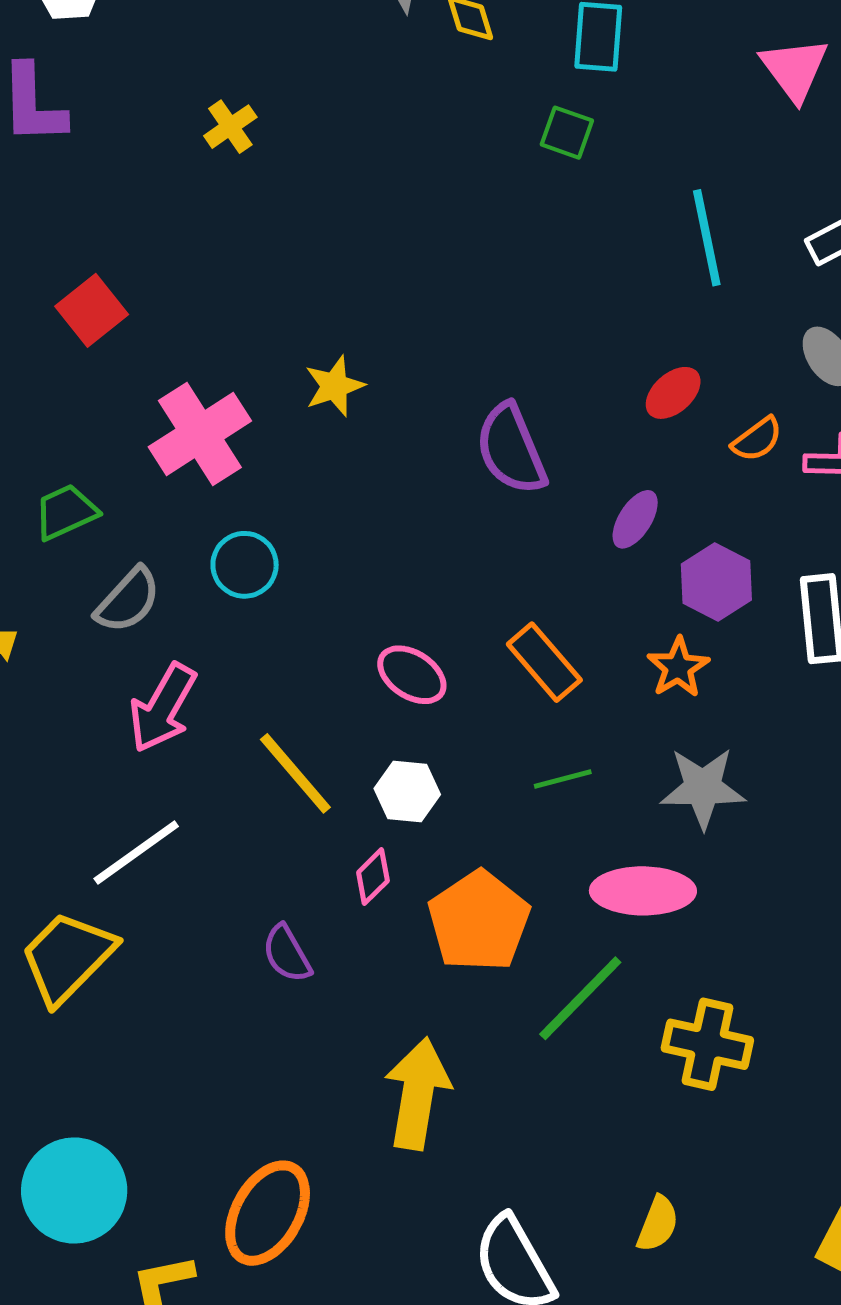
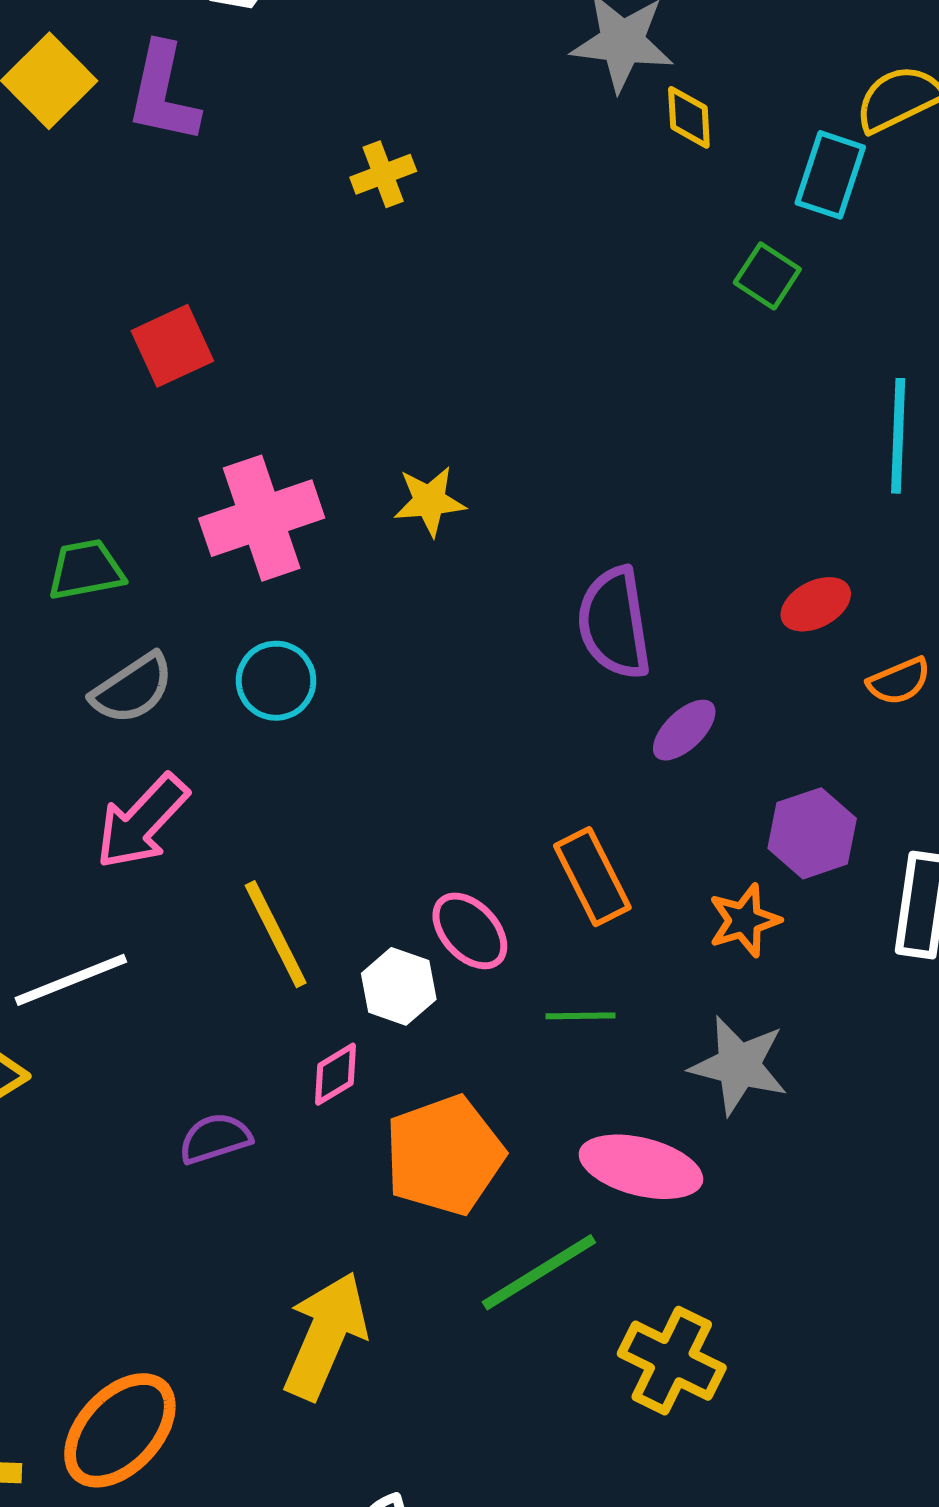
purple ellipse: (635, 519) -> (684, 730), moved
pink ellipse: (412, 675) -> (470, 931), moved
purple semicircle: (287, 954) -> (215, 1138), turned 88

